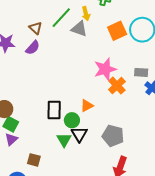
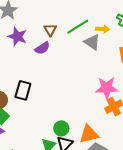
yellow arrow: (86, 14) -> (103, 29), turned -88
orange triangle: (87, 106) -> (89, 134), moved, size x1.5
black rectangle: (54, 110) -> (23, 90), moved

